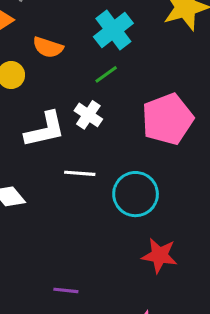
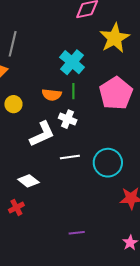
orange semicircle: (48, 47) -> (52, 95), moved
green line: (106, 74) -> (73, 91), turned -42
pink pentagon: (167, 119) -> (116, 93), moved

